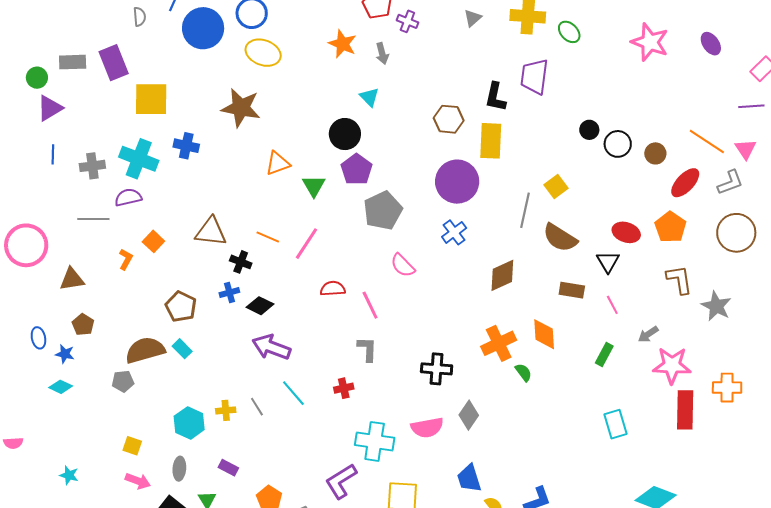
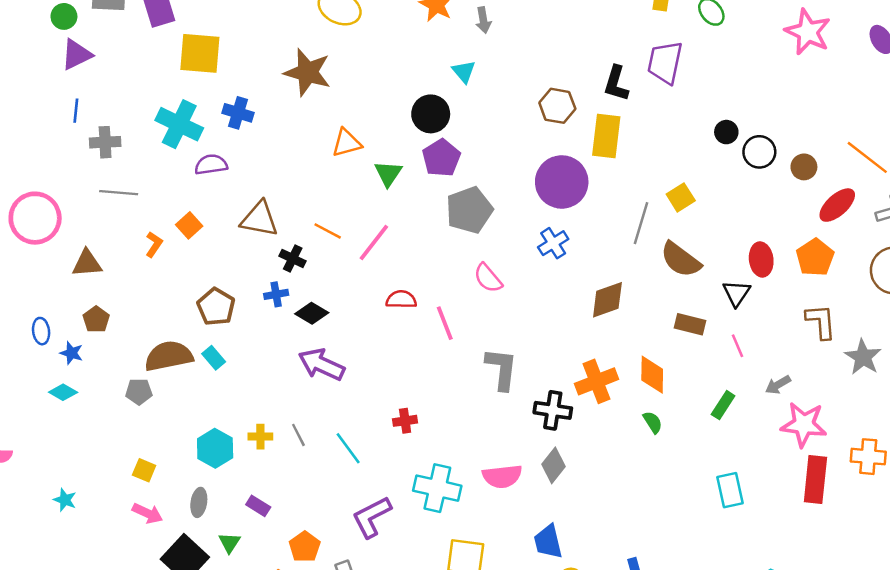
gray cross: (92, 166) -> (105, 142), moved
purple semicircle: (128, 197) -> (211, 165), moved
red ellipse: (626, 232) -> (761, 259), turned 60
gray L-shape: (367, 349) -> (502, 369), moved, size x1.4
black cross: (437, 369) -> (553, 410), moved
green semicircle: (523, 372) -> (653, 422), moved
cyan line: (293, 393) -> (348, 448), moved
purple L-shape: (341, 481) -> (372, 517), moved

